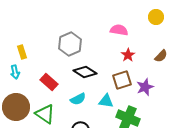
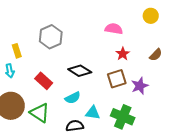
gray hexagon: (70, 44) -> (51, 37), moved
cyan triangle: (106, 101) -> (93, 113), moved

